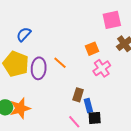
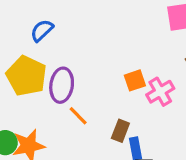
orange square: (92, 49) -> (135, 80), moved
orange line: (60, 63) -> (78, 116), moved

